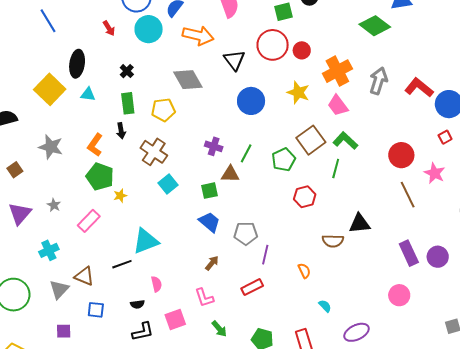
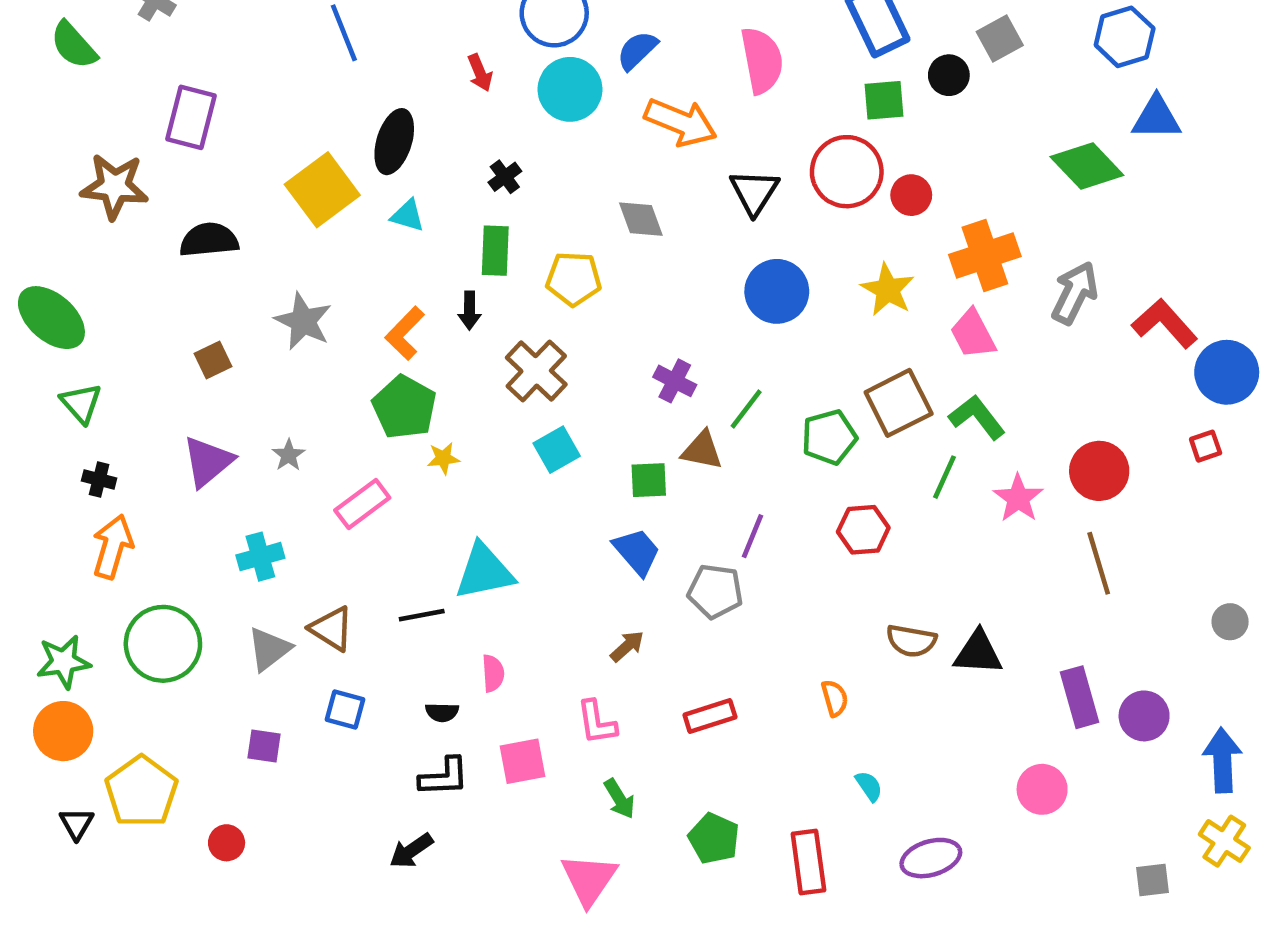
gray diamond: (188, 80) -> (641, 219), size x0.7
pink star: (435, 173) -> (1018, 498), moved
black triangle: (360, 224) -> (978, 653), moved
purple line: (265, 255) -> (752, 536), moved

